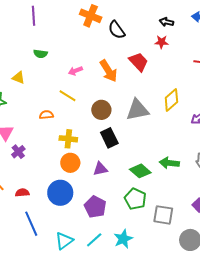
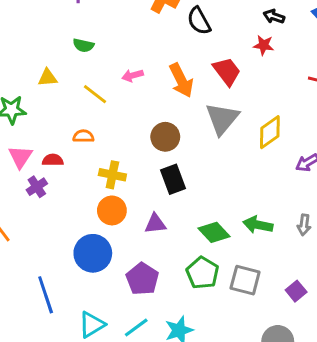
yellow triangle: (18, 78) -> (47, 78), turned -32
yellow line: (67, 96) -> (95, 94), moved
gray triangle: (137, 110) -> (222, 119), moved, turned -45
red semicircle: (22, 193) -> (53, 160), moved
gray square: (163, 215) -> (245, 280), moved

